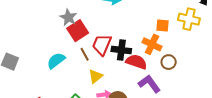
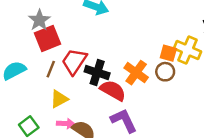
orange square: (162, 25) -> (168, 53), moved
brown line: (85, 54) -> (51, 69), turned 40
brown circle: (169, 62) -> (165, 72), moved

